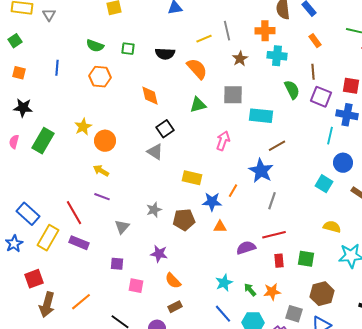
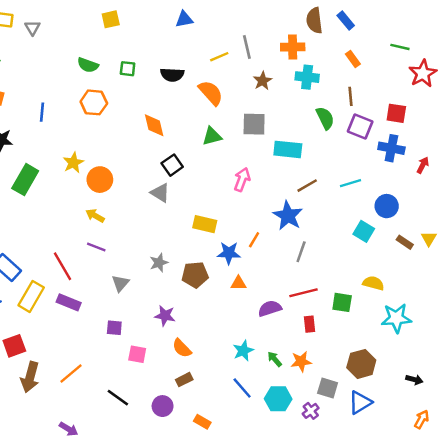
blue line: (57, 68) -> (42, 112), moved
cyan line: (330, 136) -> (350, 183), moved, turned 60
green square: (306, 259) -> (342, 302), moved

